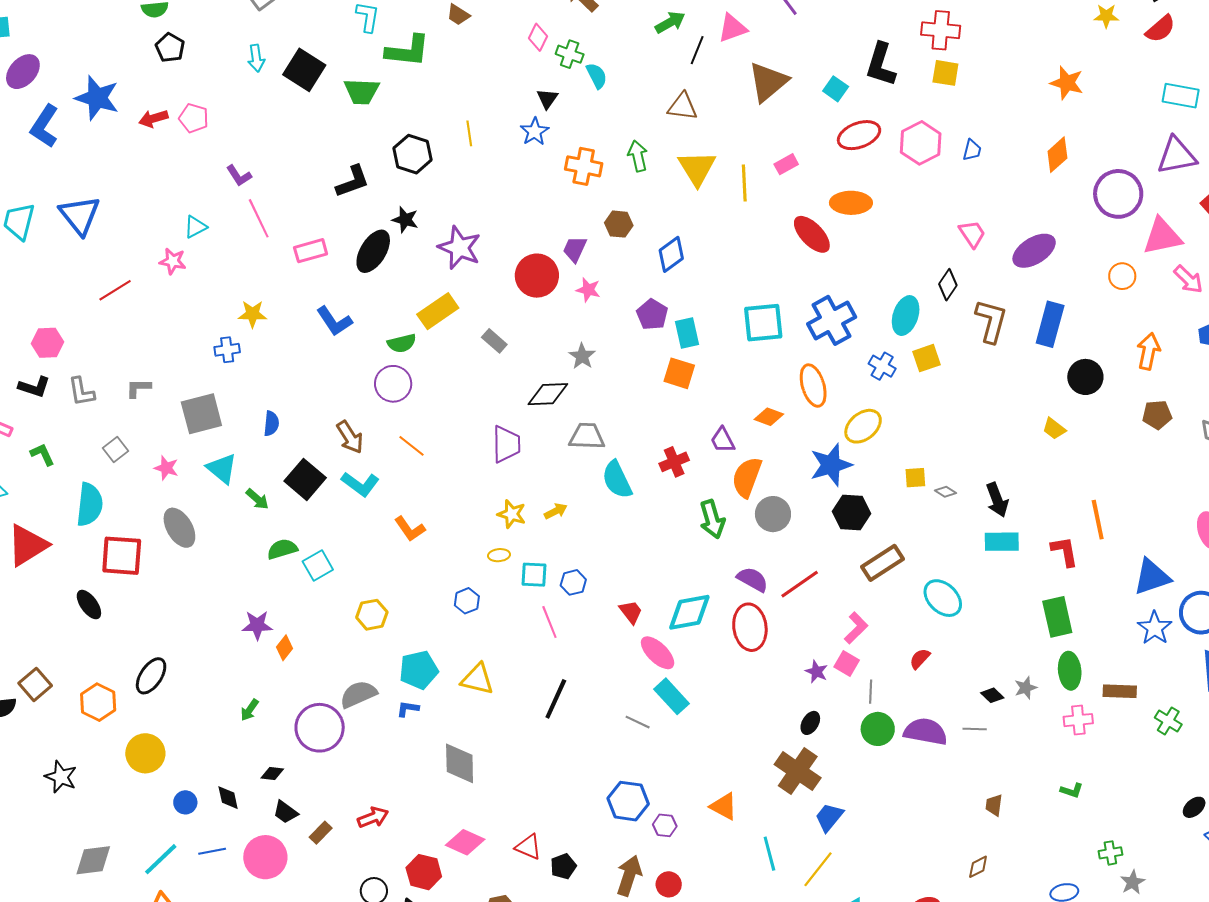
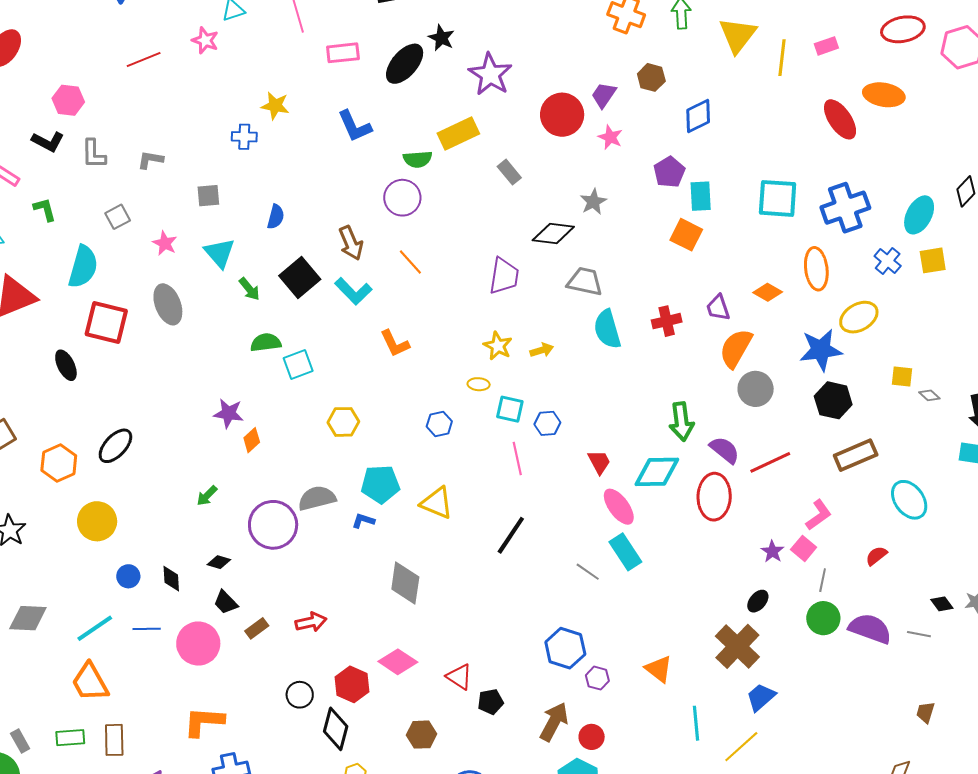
gray square: (201, 414) -> (208, 196), size x0.6
green arrow: (712, 519) -> (681, 422), moved

